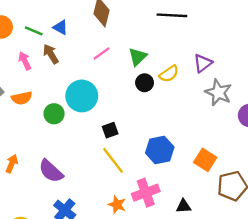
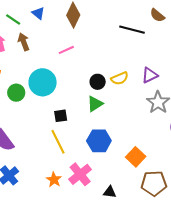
blue triangle: (60, 27) -> (38, 13), moved
green triangle: (138, 57) -> (95, 104), moved
pink cross: (146, 193) -> (80, 174), turned -30

